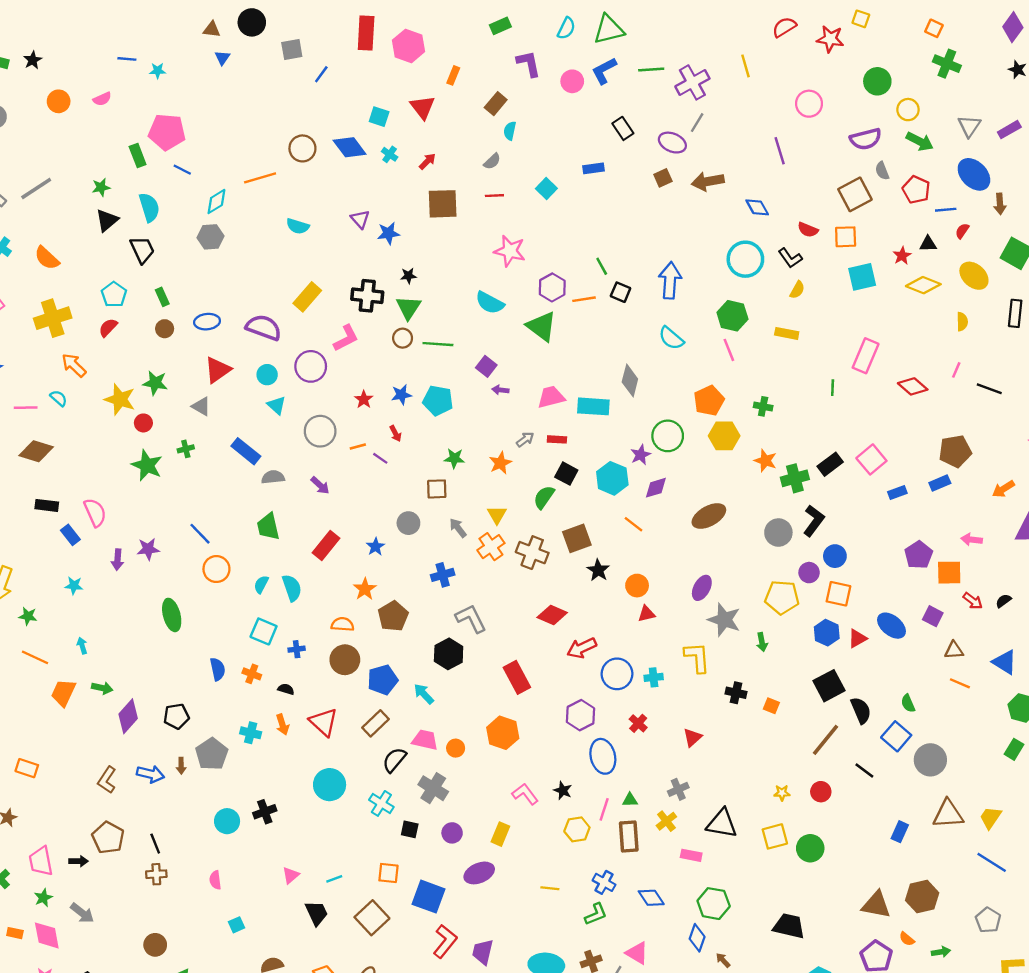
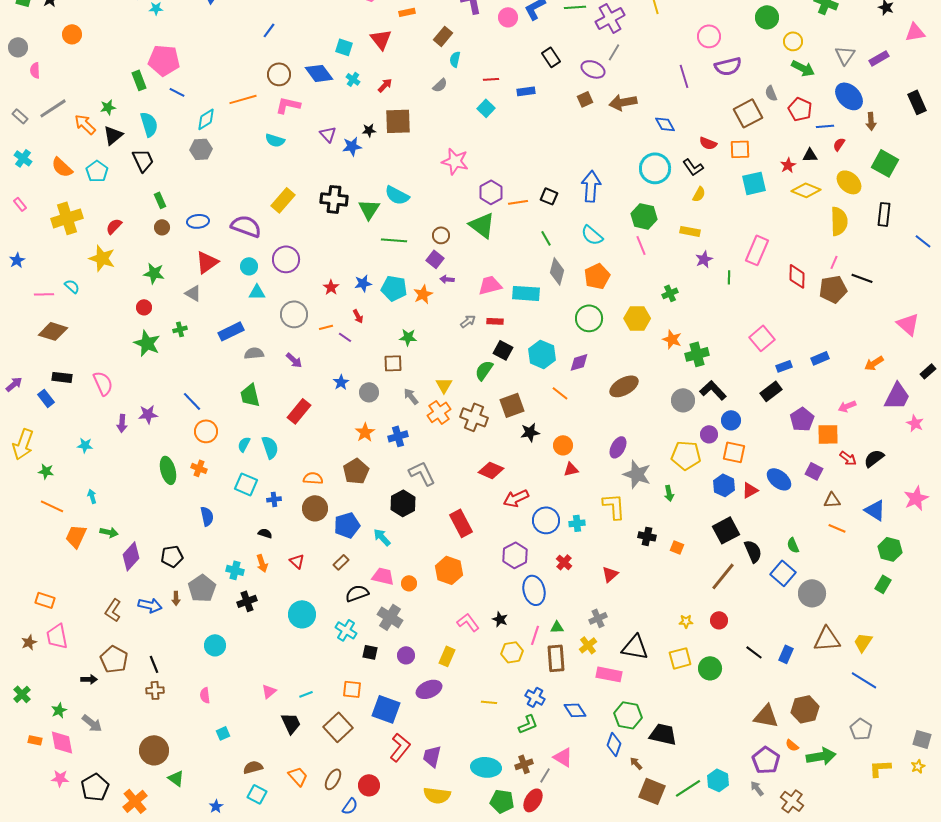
blue line: (321, 74) -> (269, 30), moved
orange rectangle: (453, 75) -> (407, 12), turned 56
pink semicircle: (102, 99) -> (35, 70), moved, turned 112
purple semicircle: (866, 139) -> (728, 66), moved
red line: (494, 196) -> (491, 79), moved
green line: (602, 266) -> (546, 238), moved
black star: (408, 276) -> (369, 130), moved
cyan pentagon: (114, 295) -> (97, 171), moved
cyan semicircle: (490, 303) -> (397, 195), moved
yellow semicircle: (962, 322) -> (839, 221), size x1.8
pink L-shape: (346, 338) -> (288, 105), moved, turned -140
brown circle: (403, 338) -> (441, 235), moved
orange arrow: (74, 365) -> (85, 124), moved
red diamond: (913, 386) -> (797, 276), turned 50
yellow star: (120, 399) -> (102, 258), moved
orange pentagon: (709, 401) -> (597, 276), moved
cyan triangle: (277, 405) -> (257, 292), turned -42
green cross: (763, 406) -> (670, 293), turned -35
blue rectangle: (246, 451) -> (231, 331), turned -65
brown pentagon: (955, 451) -> (833, 289), moved
purple star: (641, 455) -> (704, 259), moved
orange star: (500, 463) -> (423, 294), moved
black rectangle: (830, 464) -> (771, 391), moved
black L-shape: (814, 521) -> (713, 390), turned -80
blue rectangle: (70, 535) -> (46, 398), moved
pink arrow: (972, 540) -> (847, 406), turned -30
blue star: (375, 547) -> (341, 382), moved
black star: (598, 570) -> (530, 432), turned 30
orange star: (365, 589) -> (365, 432), moved
black semicircle: (1003, 601) -> (874, 458), size x1.5
orange cross: (252, 674) -> (199, 468), moved
red triangle: (324, 722) -> (297, 561), size x0.6
brown rectangle: (375, 723) -> (341, 562), size x0.7
black semicircle: (394, 760) -> (357, 593), turned 30
black line: (864, 770) -> (754, 652), moved
black cross: (265, 812) -> (247, 601), moved
pink rectangle: (691, 855) -> (609, 674), size x1.4
pink trapezoid: (41, 861) -> (57, 636), moved
black trapezoid: (789, 926) -> (663, 734), moved
brown circle: (155, 945) -> (154, 750), size x1.5
green arrow: (941, 952) -> (821, 756), size x1.8

